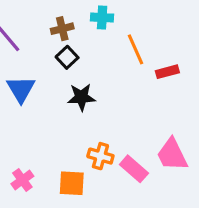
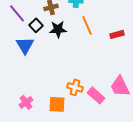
orange line: (136, 49) -> (87, 25), moved
black square: (67, 57) -> (36, 25), moved
black star: (81, 97) -> (58, 29), moved

